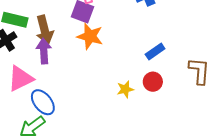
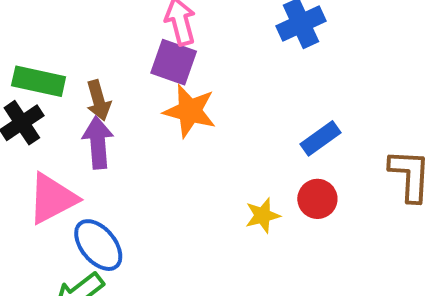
brown arrow: (45, 30) -> (98, 100), size x0.7

